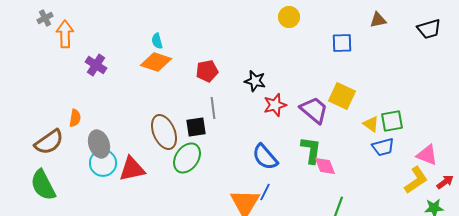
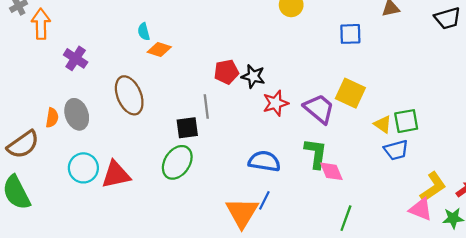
orange diamond: (156, 62) -> (159, 50), moved, size x0.7
red pentagon: (207, 71) -> (226, 72), moved
brown ellipse: (164, 132) -> (129, 95), moved
gray ellipse: (99, 144) -> (77, 114), moved
pink triangle: (427, 155) -> (421, 209), moved
blue semicircle: (265, 157) -> (264, 161), turned 140

